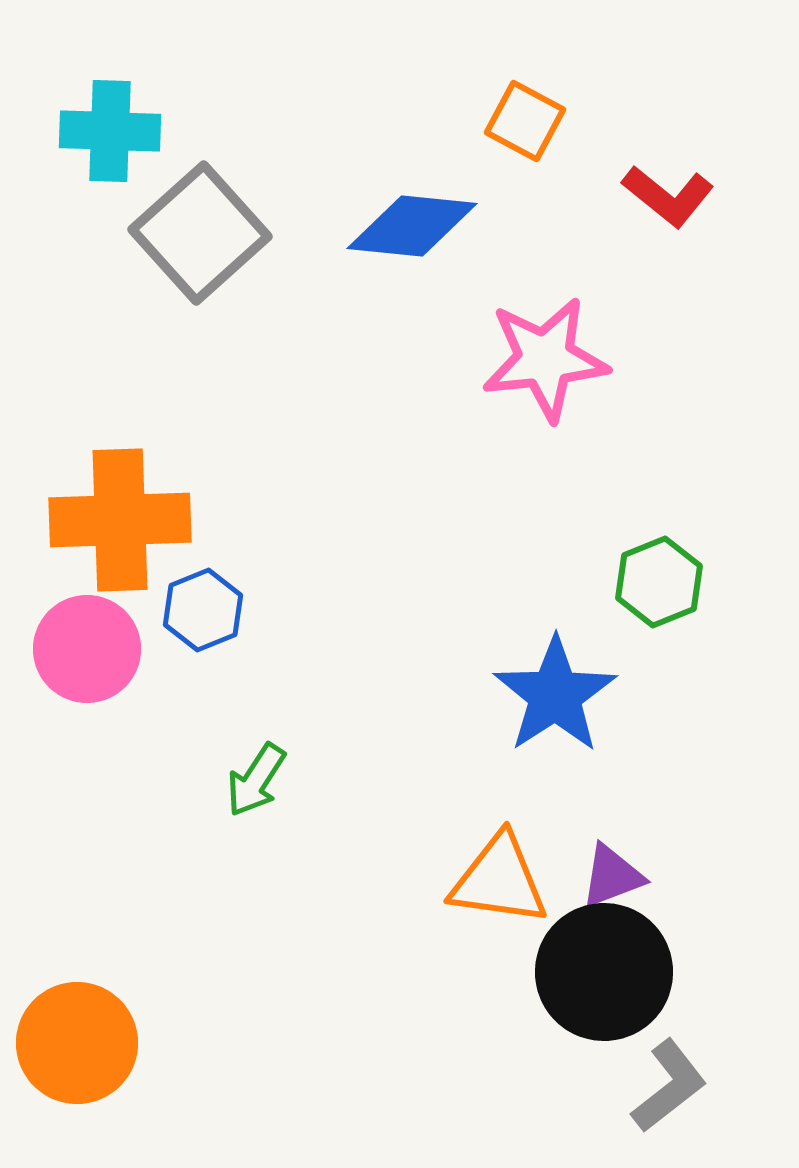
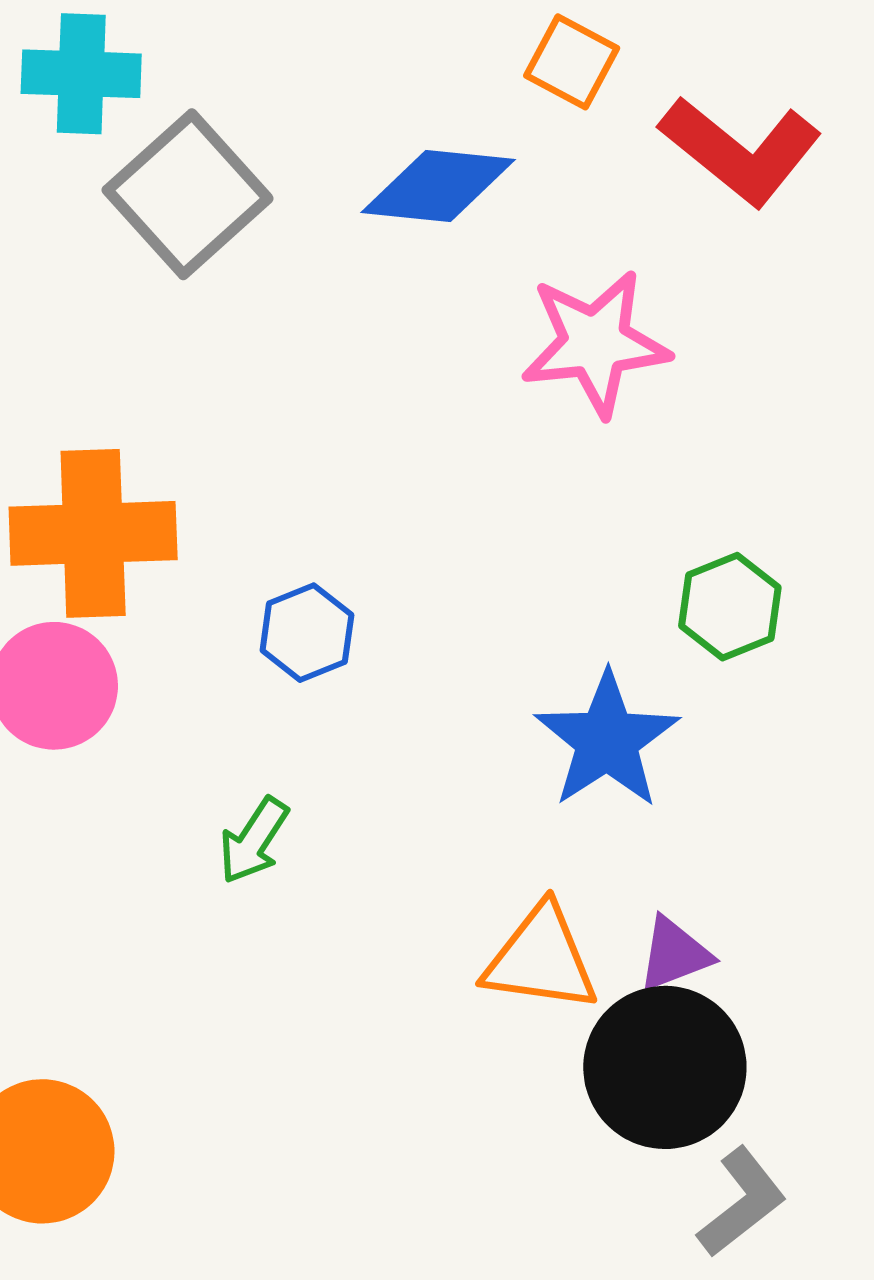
red L-shape: (668, 196) -> (741, 151), size x1.5
blue hexagon: (203, 610) -> (307, 633), moved

